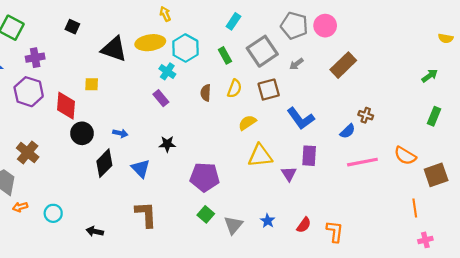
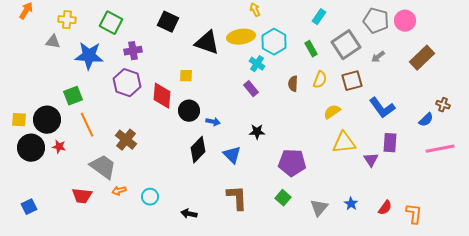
black square: (72, 27) -> (168, 22), size x1.5
black circle: (82, 133) -> (189, 111), moved
green square: (206, 214) -> (283, 198), moved

